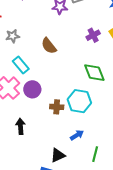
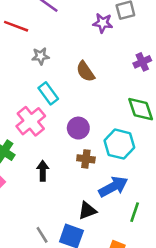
purple circle: (32, 89) -> (78, 128), moved
brown cross: (57, 107) -> (86, 159), moved
blue arrow: (77, 135) -> (113, 187), size x1.6

